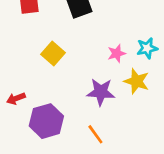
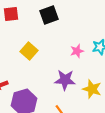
yellow star: (137, 81) -> (92, 89), moved

